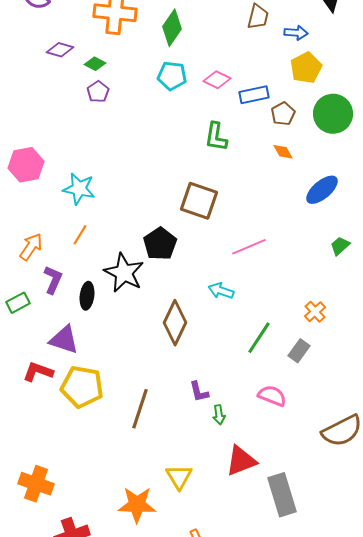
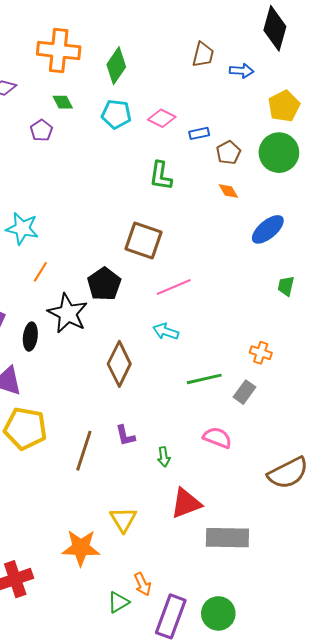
green diamond: (95, 64) -> (63, 102), moved, turned 35
yellow pentagon: (306, 68) -> (284, 106), moved
blue rectangle: (254, 95) -> (199, 133), size x0.7
orange line: (80, 235) -> (40, 272), moved
green trapezoid: (340, 246) -> (286, 286), turned -35
pink line: (249, 247) -> (174, 287), moved
orange cross: (315, 312) -> (261, 353), turned -30
green line: (259, 338) -> (204, 379), turned 44
purple L-shape: (199, 392) -> (125, 436), moved
gray rectangle: (282, 495) -> (227, 538), turned -72

